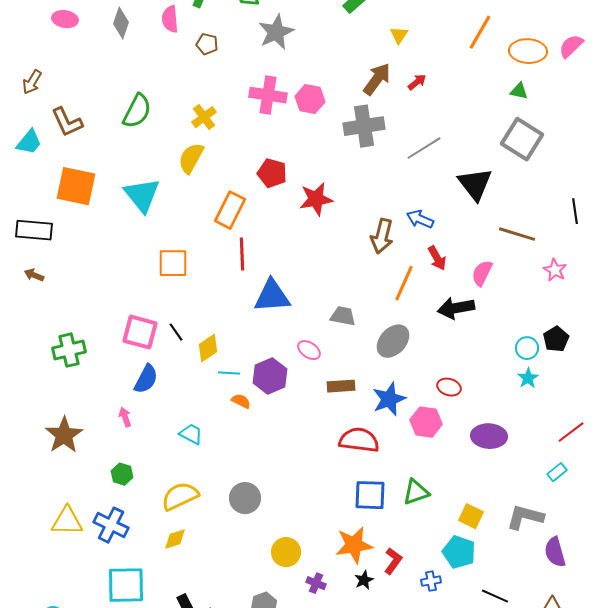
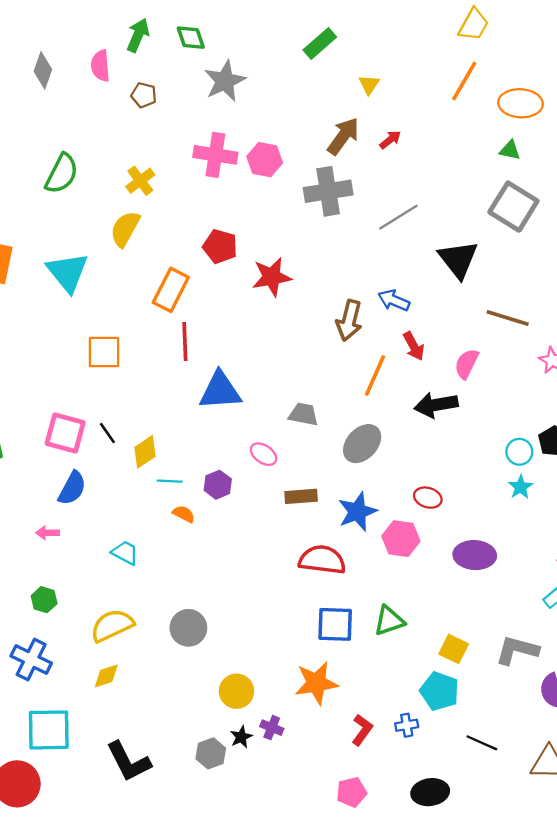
purple hexagon: (270, 376) -> (218, 485), size x0.7
pink arrow: (125, 417) -> (48, 533), turned -72
red L-shape: (393, 561) -> (362, 730), moved
black star: (364, 580) -> (241, 737), moved

